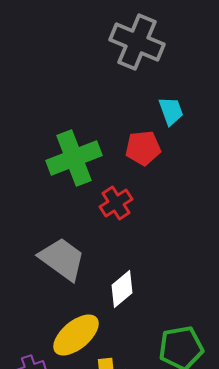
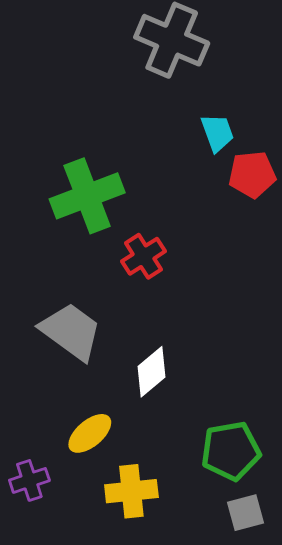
red pentagon: (143, 148) -> (252, 174), moved
yellow ellipse: (76, 335) -> (90, 433), size x0.7

